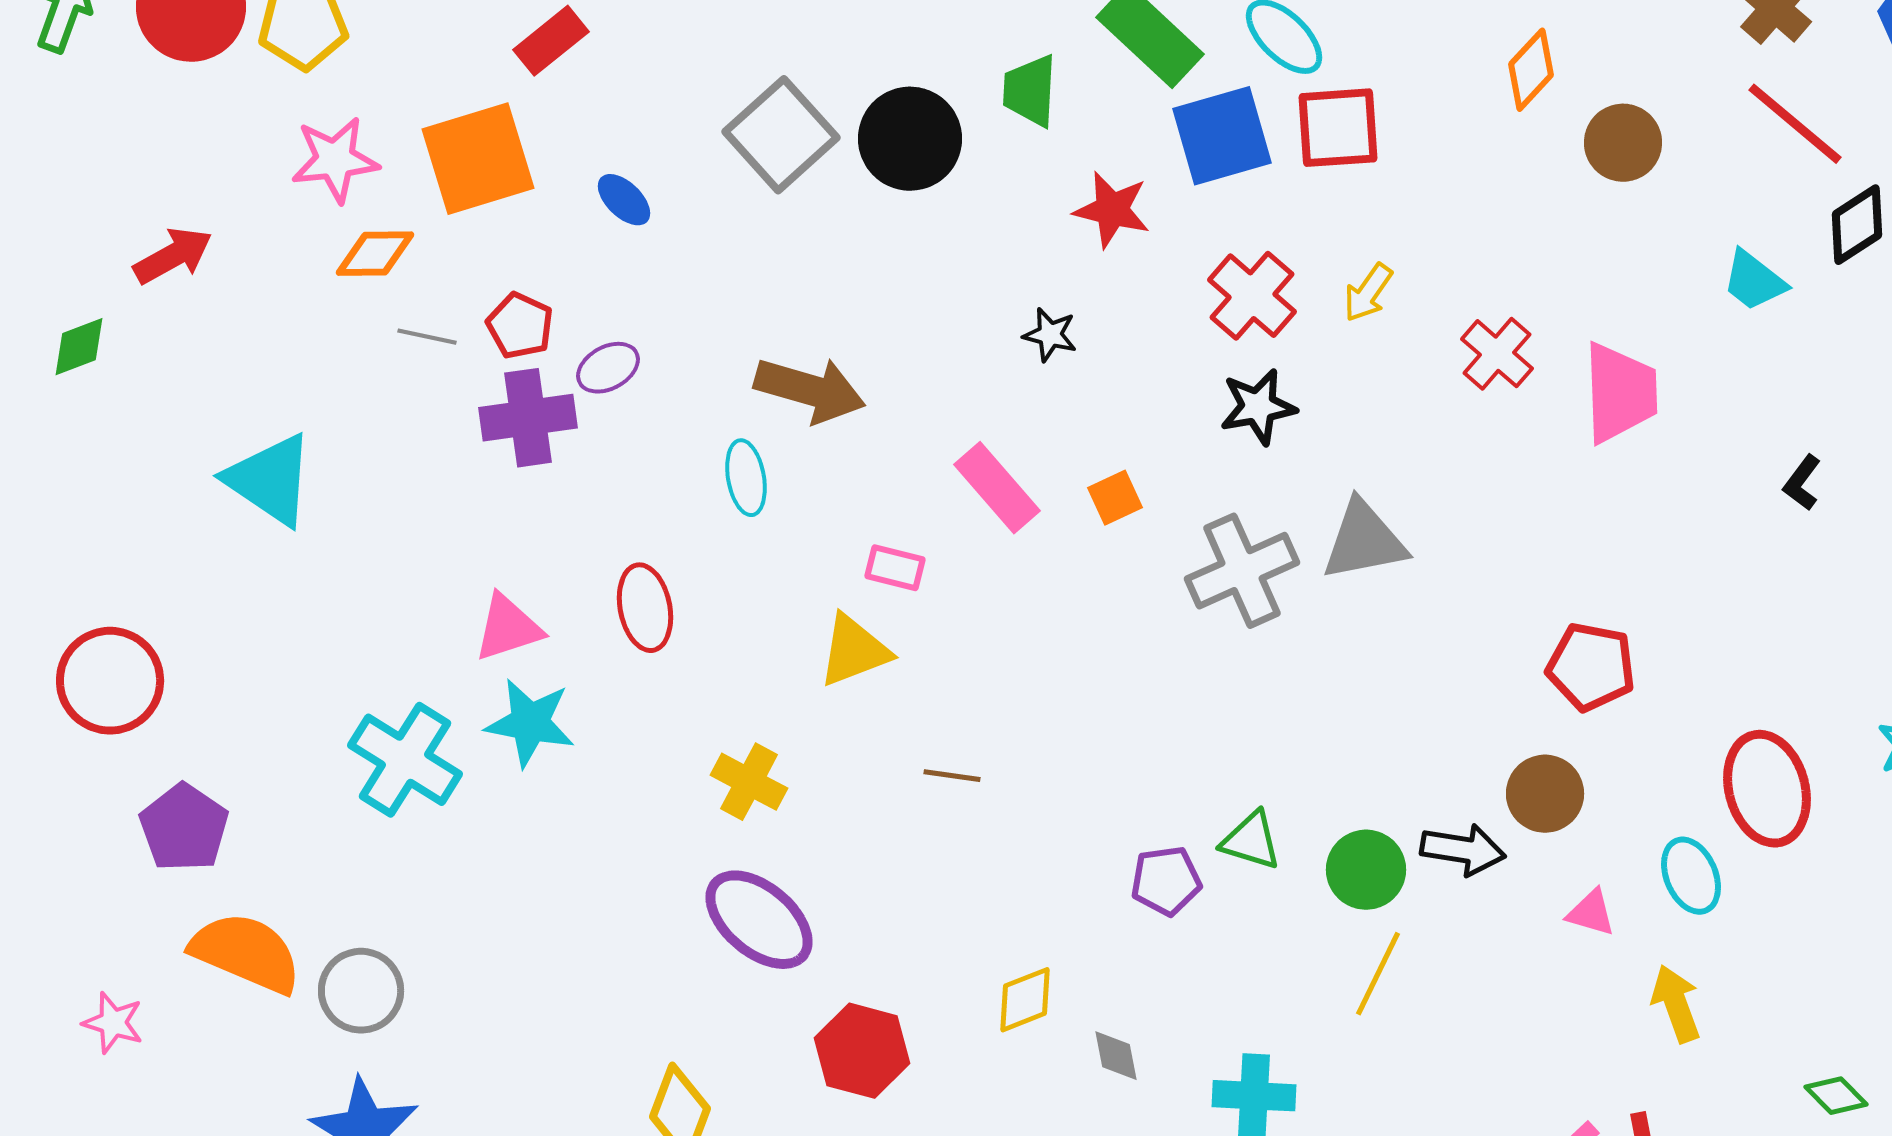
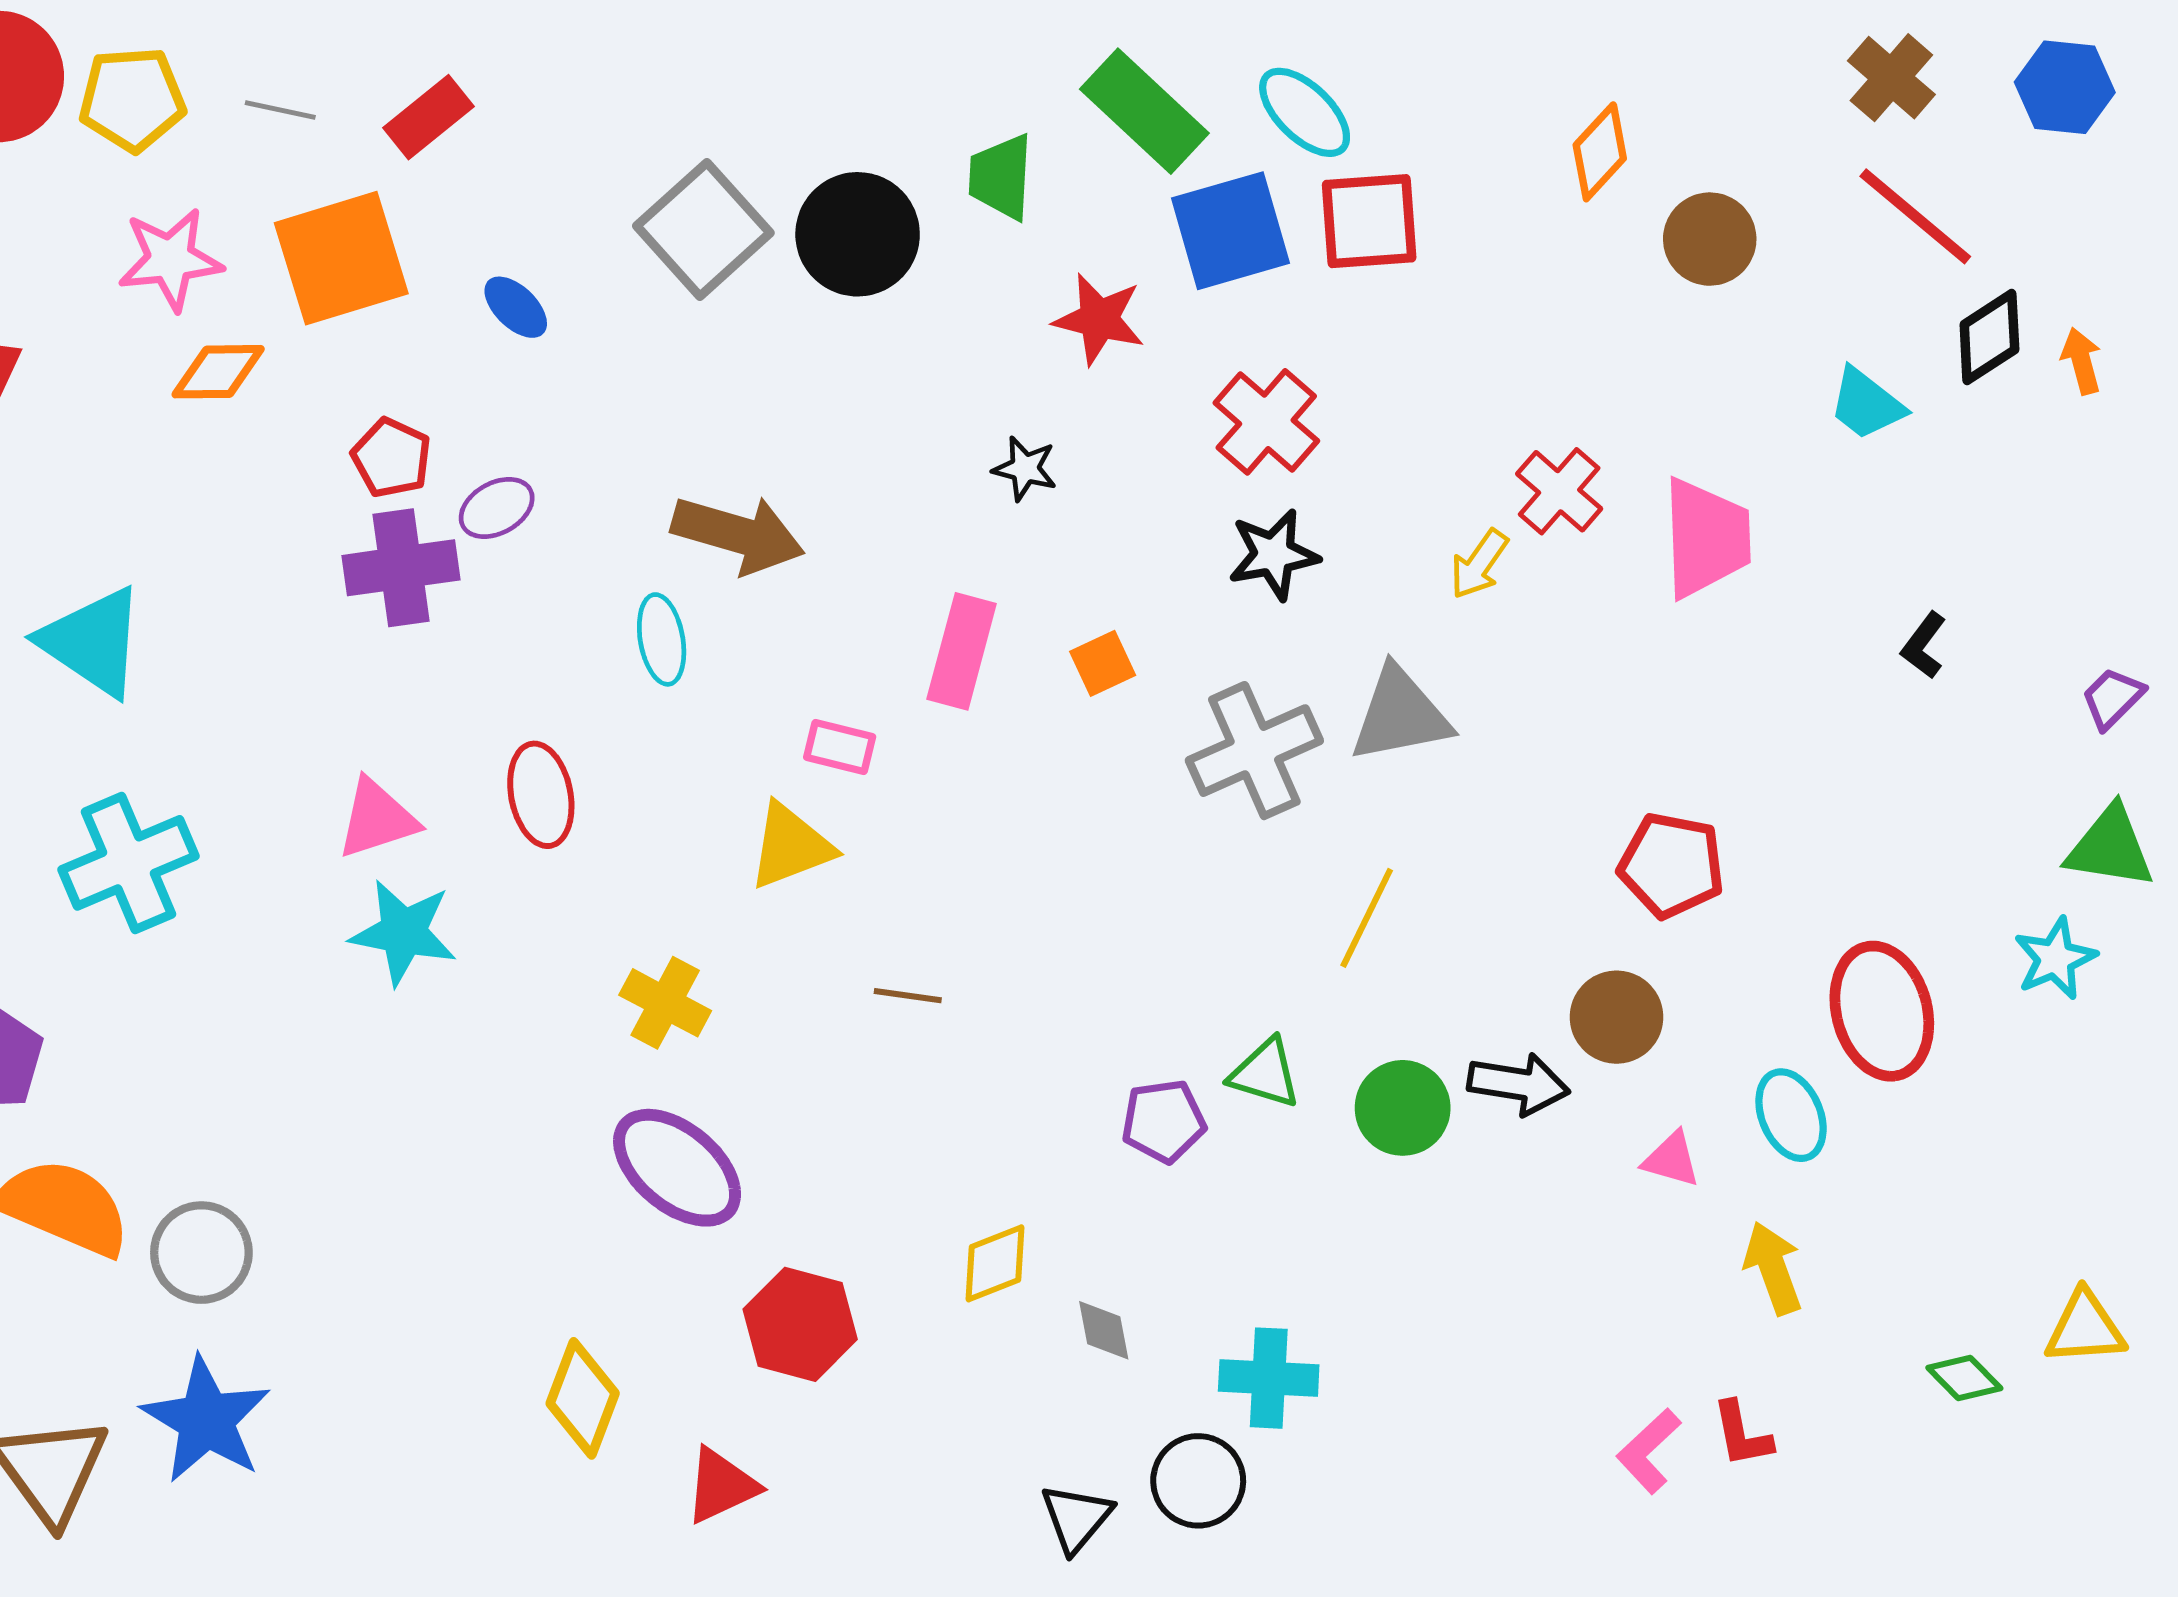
yellow arrow: (1368, 293) -> (1479, 564), moved
gray line: (427, 337) -> (280, 110), moved
pink rectangle: (997, 488) -> (962, 651), turned 56
cyan cross: (405, 760) -> (128, 863), moved, turned 35
yellow line: (1378, 974) -> (1367, 918), moved

